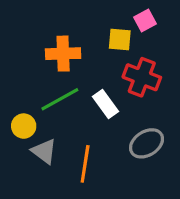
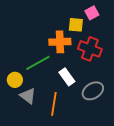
orange cross: (63, 54) -> (60, 42), moved
white rectangle: (106, 104) -> (67, 77), moved

